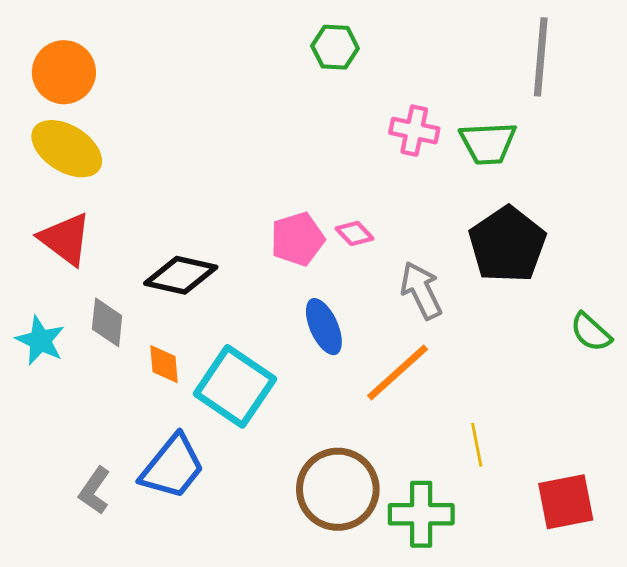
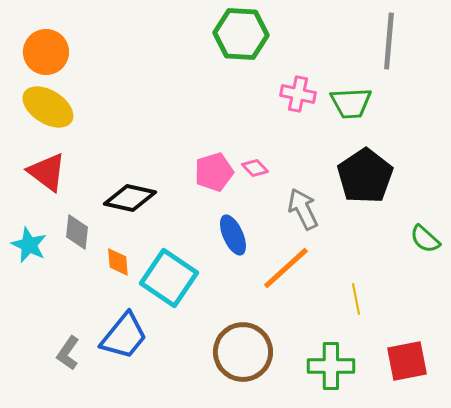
green hexagon: (335, 47) -> (241, 34), size x1.6
yellow line: (477, 445) -> (356, 299), moved
green cross: (421, 514) -> (331, 366), moved

